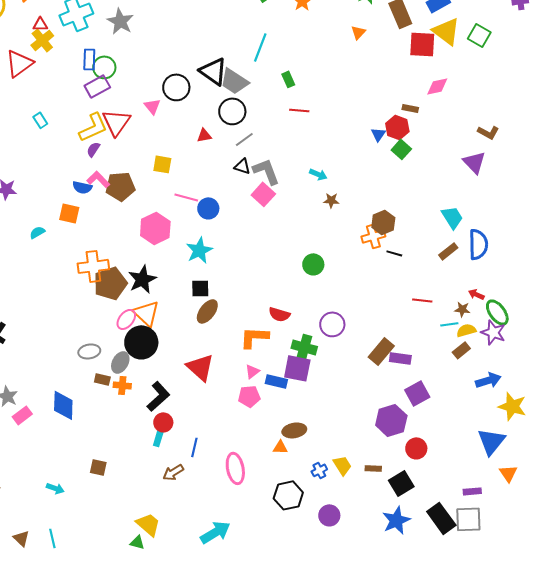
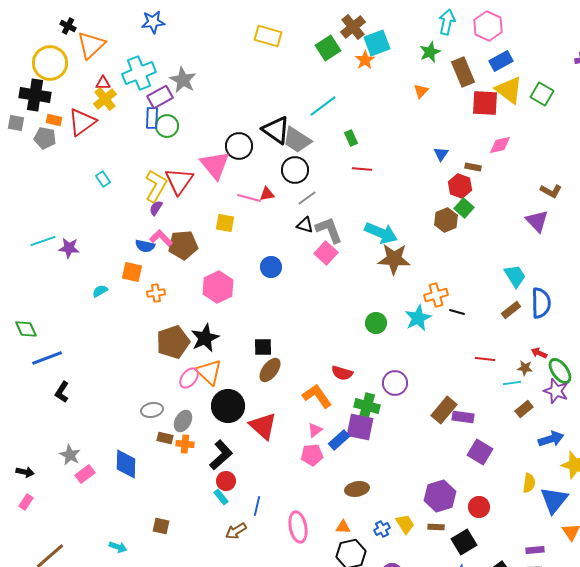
cyan line: (260, 47) -> (323, 106), turned 32
purple rectangle: (97, 86) -> (160, 97), moved
pink triangle: (152, 106) -> (215, 165), size x1.8
yellow L-shape: (93, 127) -> (156, 186), turned -36
blue triangle: (378, 134) -> (441, 154), moved
cyan arrow: (318, 174) -> (381, 233), size x1.8
pink line: (186, 197) -> (249, 198), moved
brown star: (331, 200) -> (394, 259), size x2.0
brown hexagon: (383, 222) -> (446, 220), moved
cyan star: (199, 250) -> (418, 318), moved
orange cross: (93, 266) -> (156, 293), moved, size x0.6
yellow semicircle: (466, 330) -> (529, 483), moved, turned 114
orange L-shape: (254, 337) -> (317, 396), turned 52
black circle: (141, 342) -> (228, 406), moved
blue rectangle: (276, 381) -> (339, 440), turned -55
purple square: (417, 393) -> (480, 452), turned -30
purple hexagon: (391, 420) -> (440, 496), moved
cyan rectangle: (158, 438) -> (221, 497), turned -56
orange triangle: (280, 447) -> (343, 527), moved

